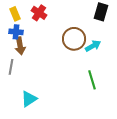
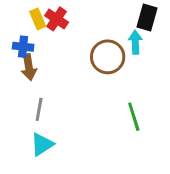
yellow rectangle: (15, 14) -> (38, 19), moved
cyan arrow: (93, 46) -> (135, 42), moved, turned -63
gray line: (11, 67) -> (39, 109), moved

